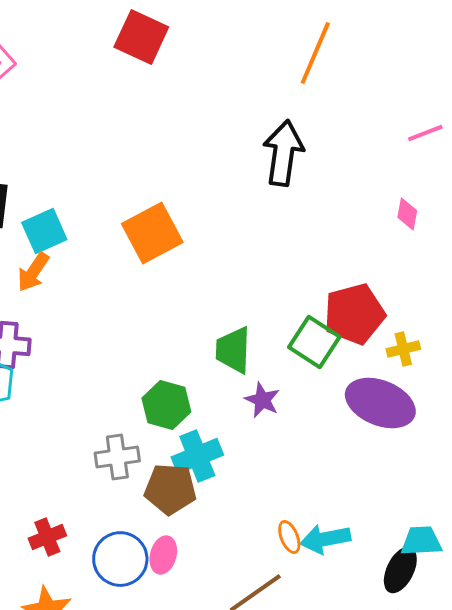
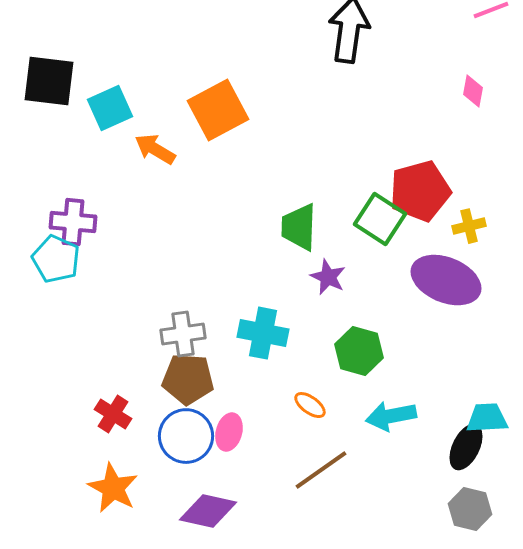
orange arrow: (33, 272) -> (155, 149), moved, turned 87
green hexagon: (166, 405) -> (359, 351), moved
cyan cross: (197, 456) -> (263, 333), turned 33
brown pentagon: (170, 489) -> (188, 379), moved
red cross: (47, 537) -> (113, 414), turned -36
orange ellipse: (289, 537) -> (310, 405), moved, turned -32

